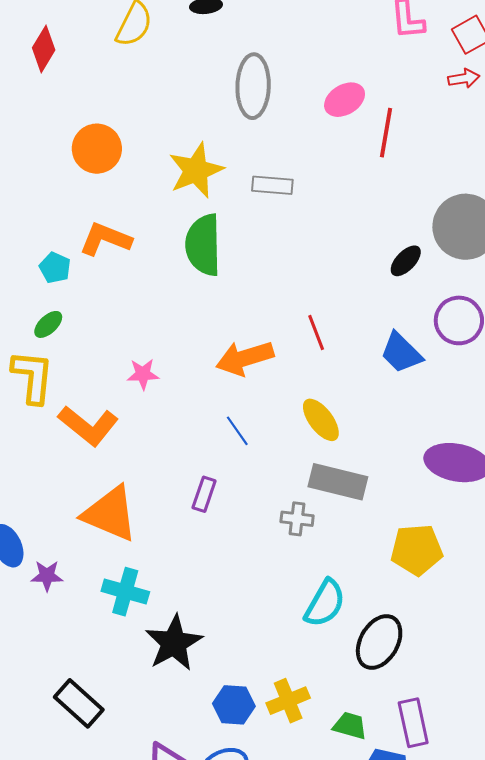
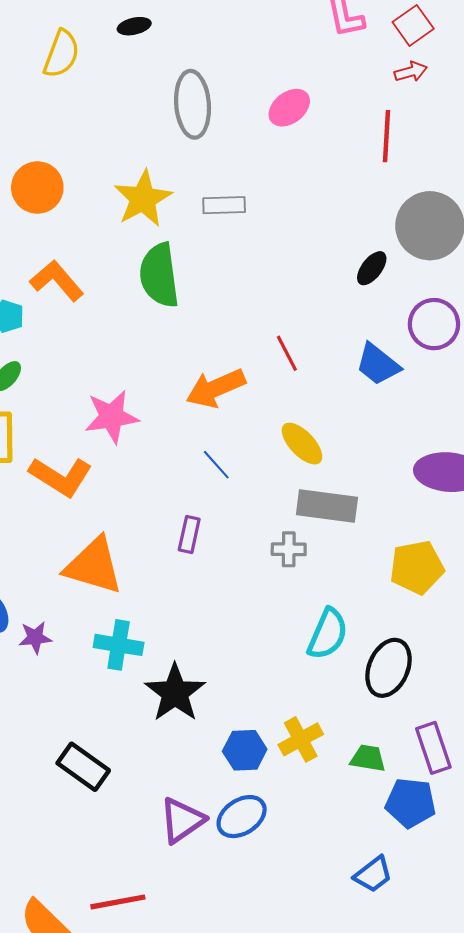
red line: (386, 133) -> (387, 136), moved
orange L-shape: (105, 239) -> (57, 281), turned 34
pink star: (143, 374) -> (112, 417), size x1.6

